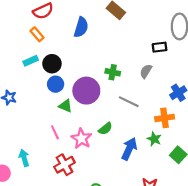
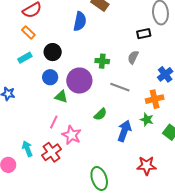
blue semicircle: (81, 27) -> (80, 21), moved
black circle: (52, 64) -> (53, 52), moved
pink line: (55, 132) -> (54, 122), turned 56
pink star: (81, 139) -> (72, 135), moved
red cross: (64, 165) -> (52, 152), moved

